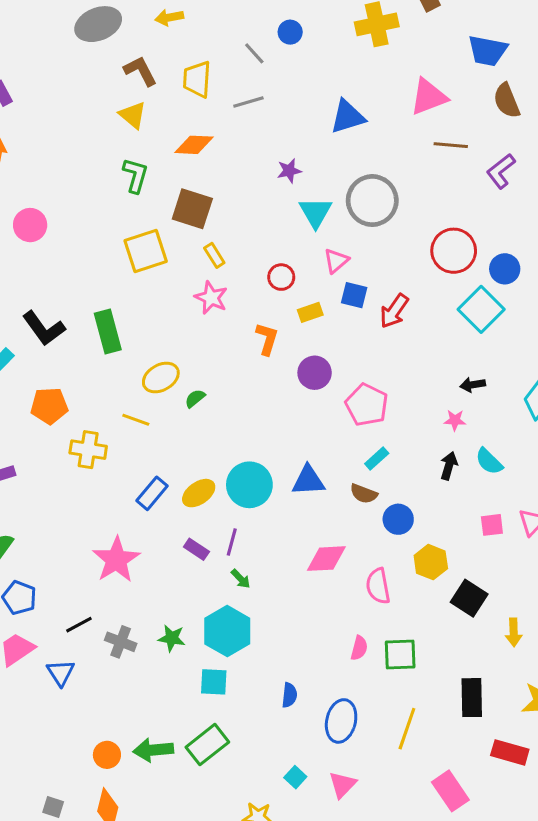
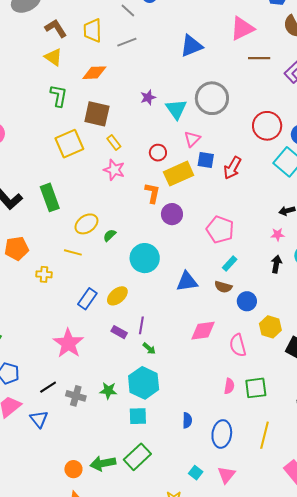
purple star: (289, 171) -> (148, 97), moved
yellow rectangle: (310, 312) -> (179, 174), size x1.8
purple circle: (315, 373) -> (172, 214), moved
yellow cross: (88, 450) -> (44, 274), size x0.7
cyan circle: (249, 485) -> (145, 258), moved

